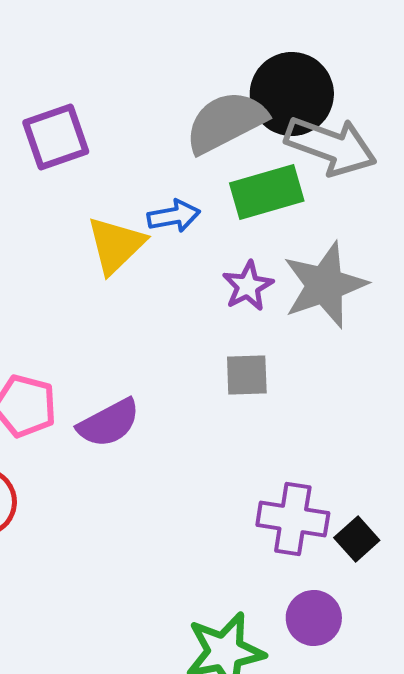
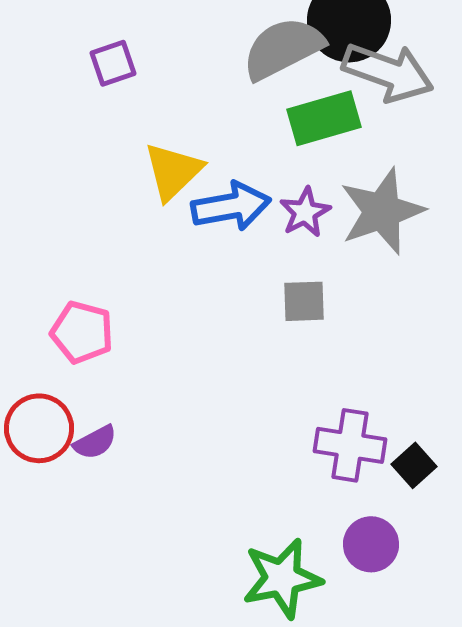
purple square: (56, 137) -> (113, 63), size x0.7
blue arrow: (174, 216) -> (231, 206), moved, size x1.5
purple semicircle: (109, 423) -> (95, 442), moved, size x0.7

